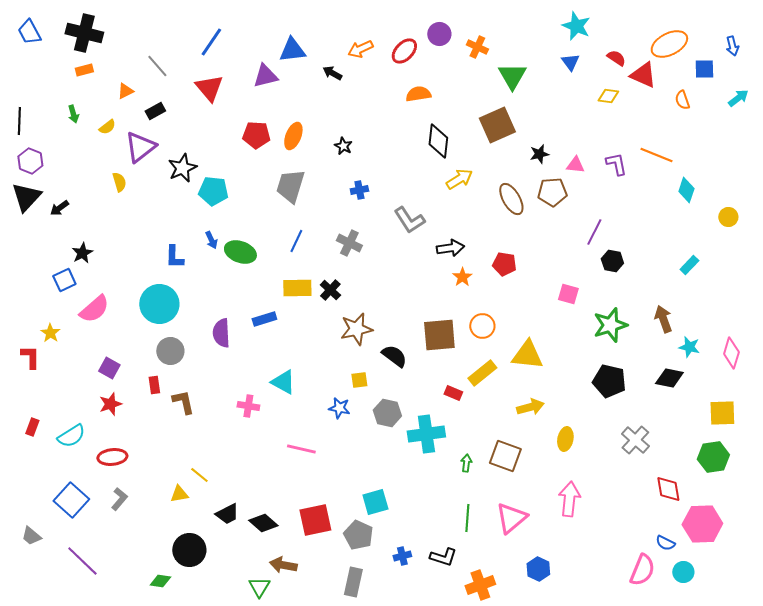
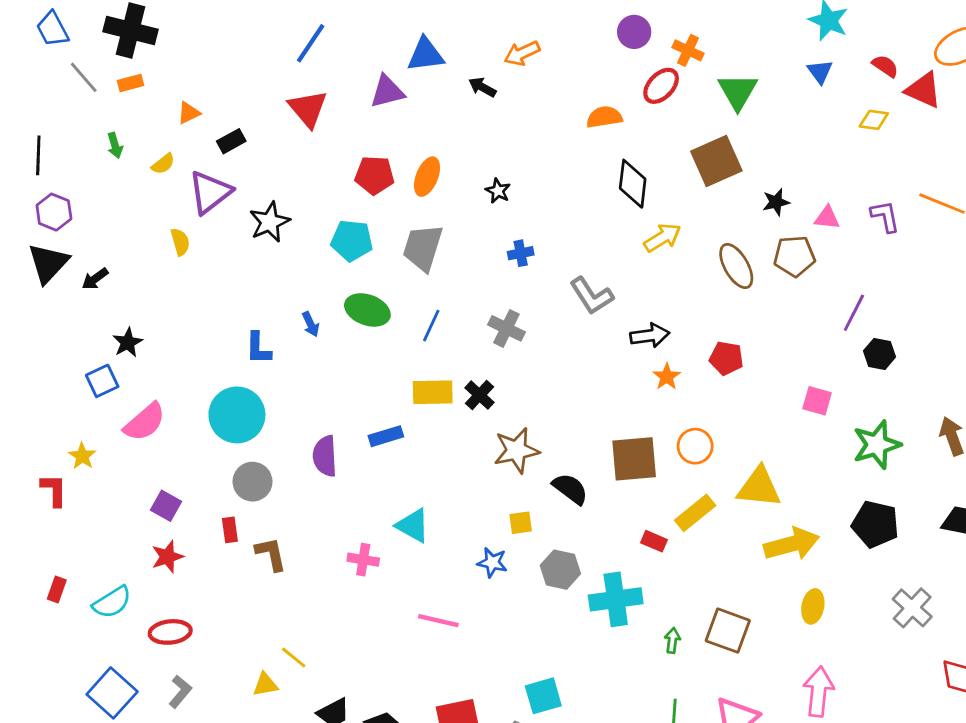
red ellipse: (404, 51) -> (661, 86), moved
gray line: (157, 66) -> (84, 77), moved
cyan pentagon: (213, 191) -> (352, 240), moved
green ellipse: (240, 252) -> (367, 310), moved
yellow arrow: (530, 407) -> (792, 544), moved, size x1.4

